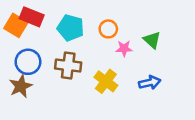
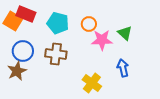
pink star: (124, 48) -> (102, 40), size x1.5
yellow cross: (106, 81) -> (92, 83), moved
blue arrow: (150, 83) -> (123, 68), turned -90

